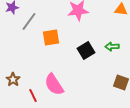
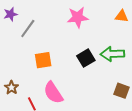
orange square: (51, 37) -> (43, 60), moved
green arrow: (112, 46) -> (112, 54), size x1.6

